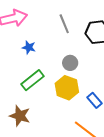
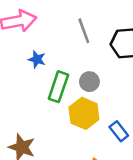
green rectangle: (33, 80) -> (58, 87), moved, turned -35

